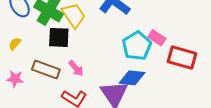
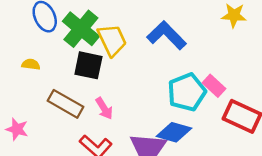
yellow semicircle: (15, 44) -> (31, 64), turned 48
pink star: (15, 79) -> (17, 129), moved

